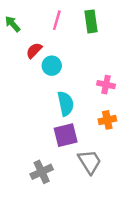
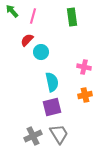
pink line: (57, 20) -> (33, 16), moved
green arrow: (13, 24) -> (12, 11), moved
gray trapezoid: (90, 162) -> (59, 134), moved

